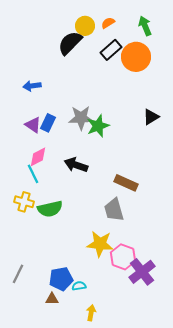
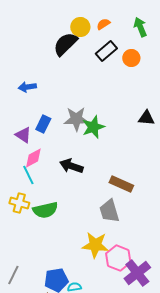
orange circle: (136, 57) -> (131, 58), size x0.6
black triangle: (151, 117) -> (146, 118), turned 36
purple triangle: (33, 125) -> (23, 135), moved

